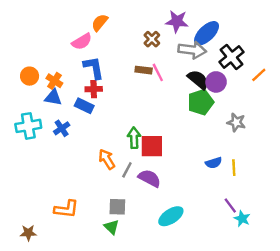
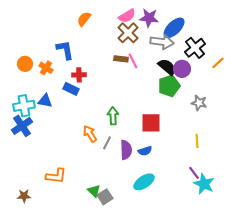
brown cross: (152, 39) -> (128, 33), size x1.5
pink semicircle: (82, 42) -> (127, 16), moved
blue L-shape: (94, 68) -> (65, 50), moved
blue triangle: (53, 97) -> (45, 101), moved
blue cross: (62, 128) -> (22, 126), moved, size x1.5
red square: (152, 146) -> (151, 123), moved
blue semicircle: (214, 163) -> (145, 151), moved
purple semicircle: (150, 178) -> (126, 150), turned 60
gray square: (117, 207) -> (105, 197), moved, turned -35
cyan star: (242, 219) -> (204, 184), size x1.5

